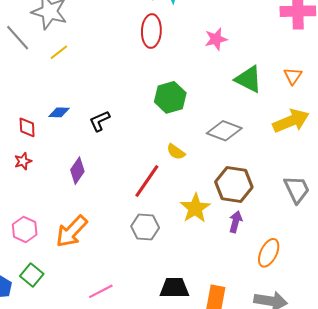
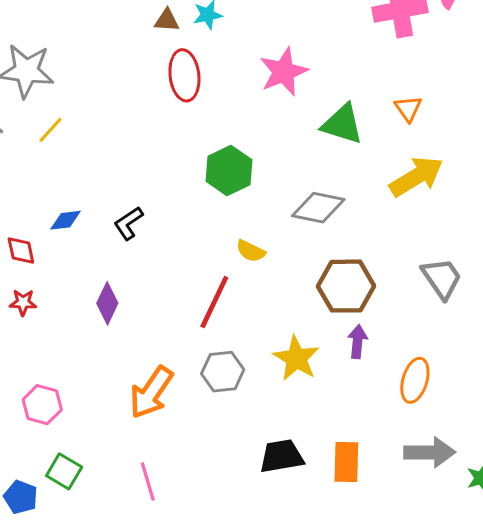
pink star: (216, 39) -> (284, 72), size x1.4
red star: (23, 161) -> (23, 302), turned 30
yellow star: (195, 208) -> (296, 358), moved
orange arrow: (72, 231) -> (151, 392), moved
pink line: (101, 291) -> (148, 482), moved, turned -70

